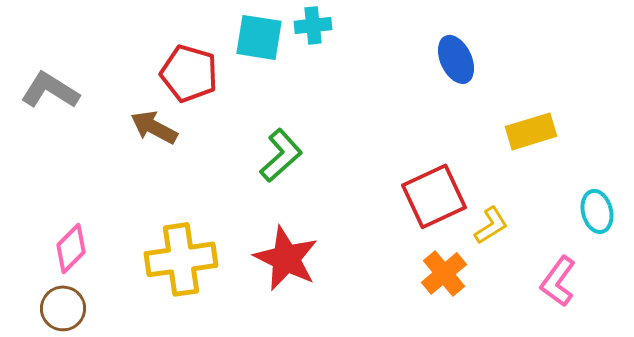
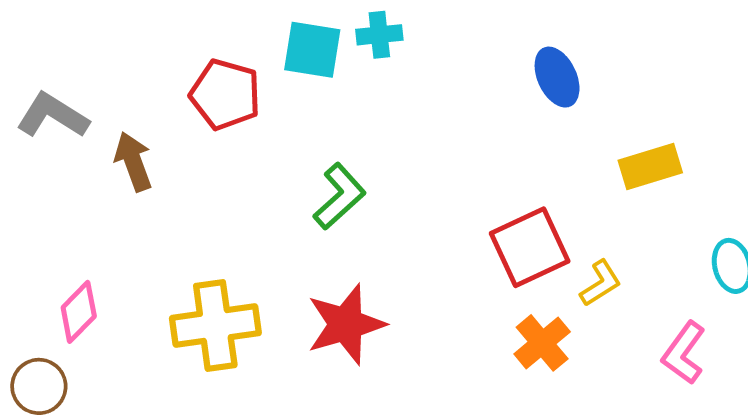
brown arrow: (154, 127) -> (133, 162), moved, turned 42
red star: (286, 258) -> (346, 324), turned 30
brown circle: (63, 308) -> (39, 386), moved

